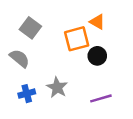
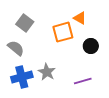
black circle: (97, 56) -> (91, 46), moved
blue cross: (27, 94) -> (22, 77), size x1.5

